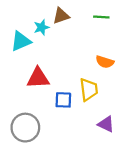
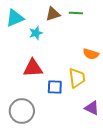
green line: (101, 17) -> (76, 13), moved
cyan star: (41, 27) -> (36, 33), moved
cyan triangle: (21, 41) -> (15, 18), moved

